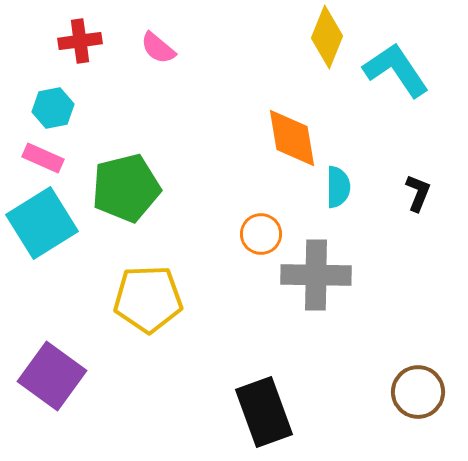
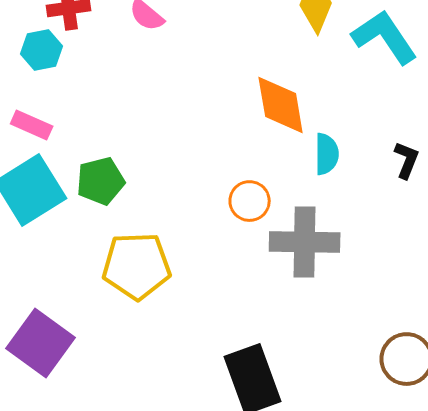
cyan hexagon: (53, 108) -> (42, 50), moved
green pentagon: (126, 188) -> (101, 181), moved, size x0.7

